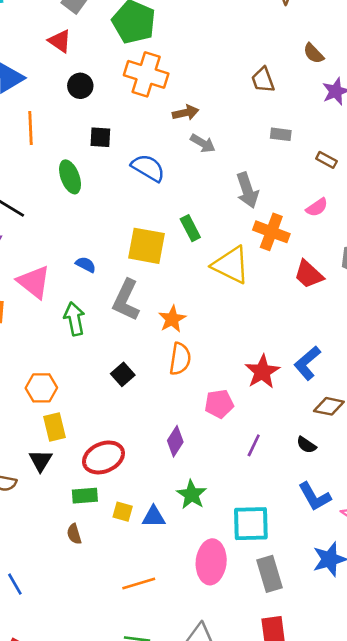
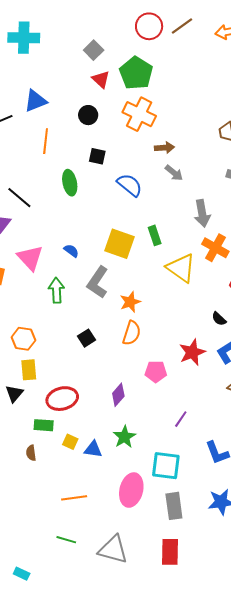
red triangle: (60, 41) -> (101, 79), moved
purple line: (254, 445) -> (181, 419), moved
black semicircle: (306, 445) -> (219, 319), moved

